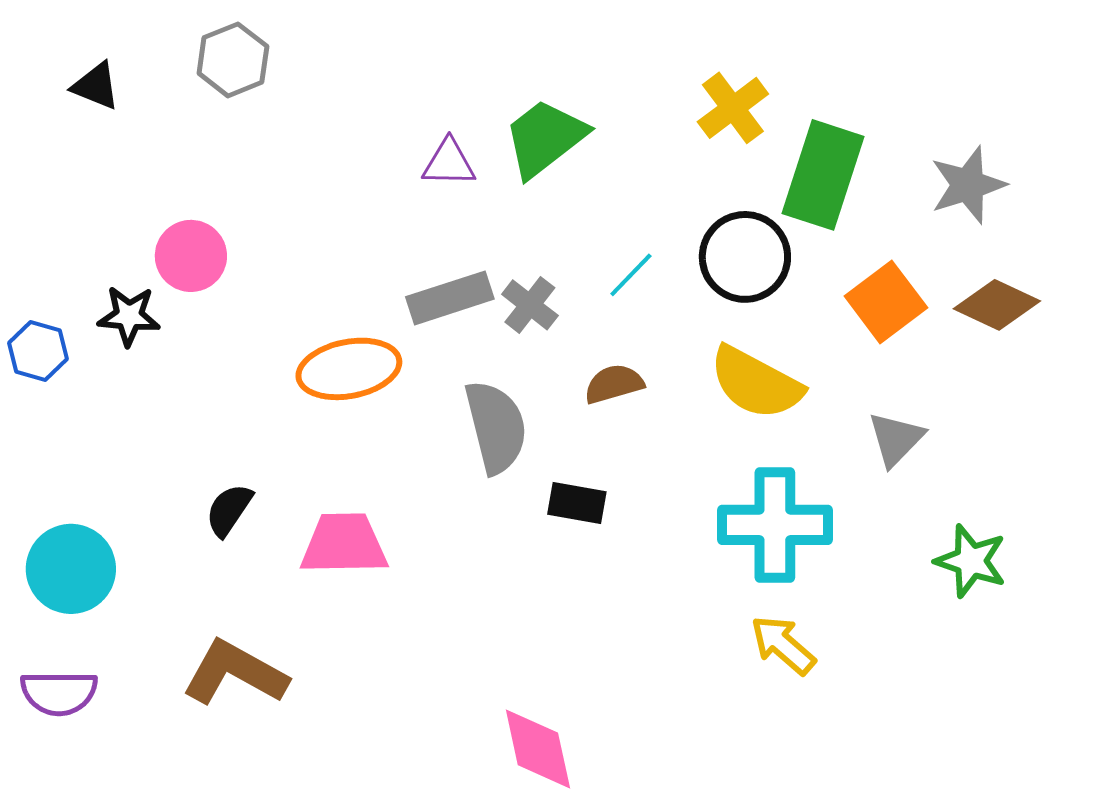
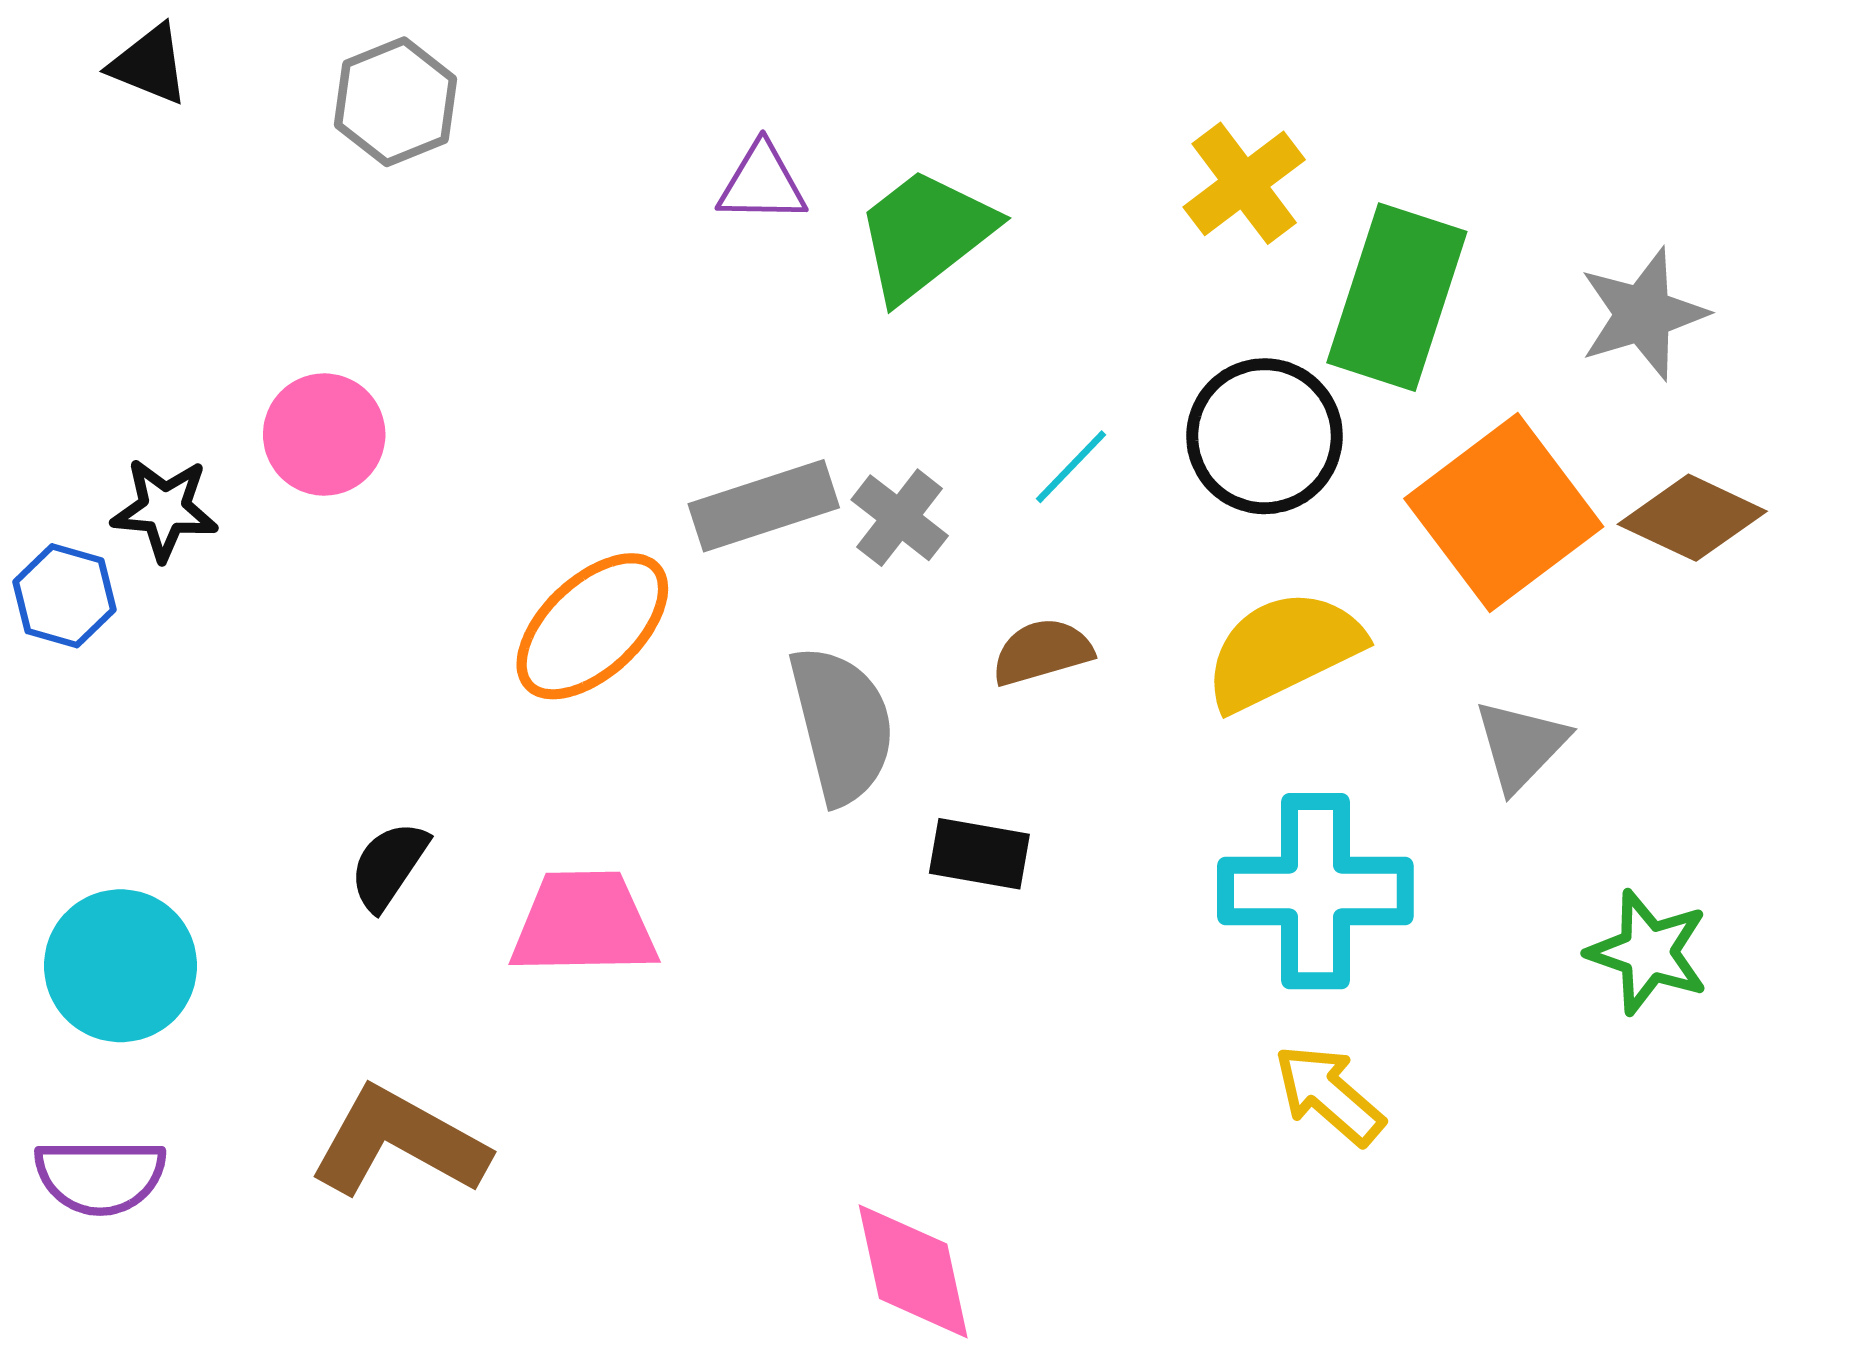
black triangle: (96, 86) -> (149, 65), moved
purple triangle: (449, 163) -> (762, 183), moved
orange square: (886, 302) -> (1504, 513), size x1.4
black star: (129, 316) -> (165, 509), moved
orange ellipse: (349, 369) -> (592, 626), turned -32
yellow semicircle: (756, 383) -> (1283, 650), turned 126

